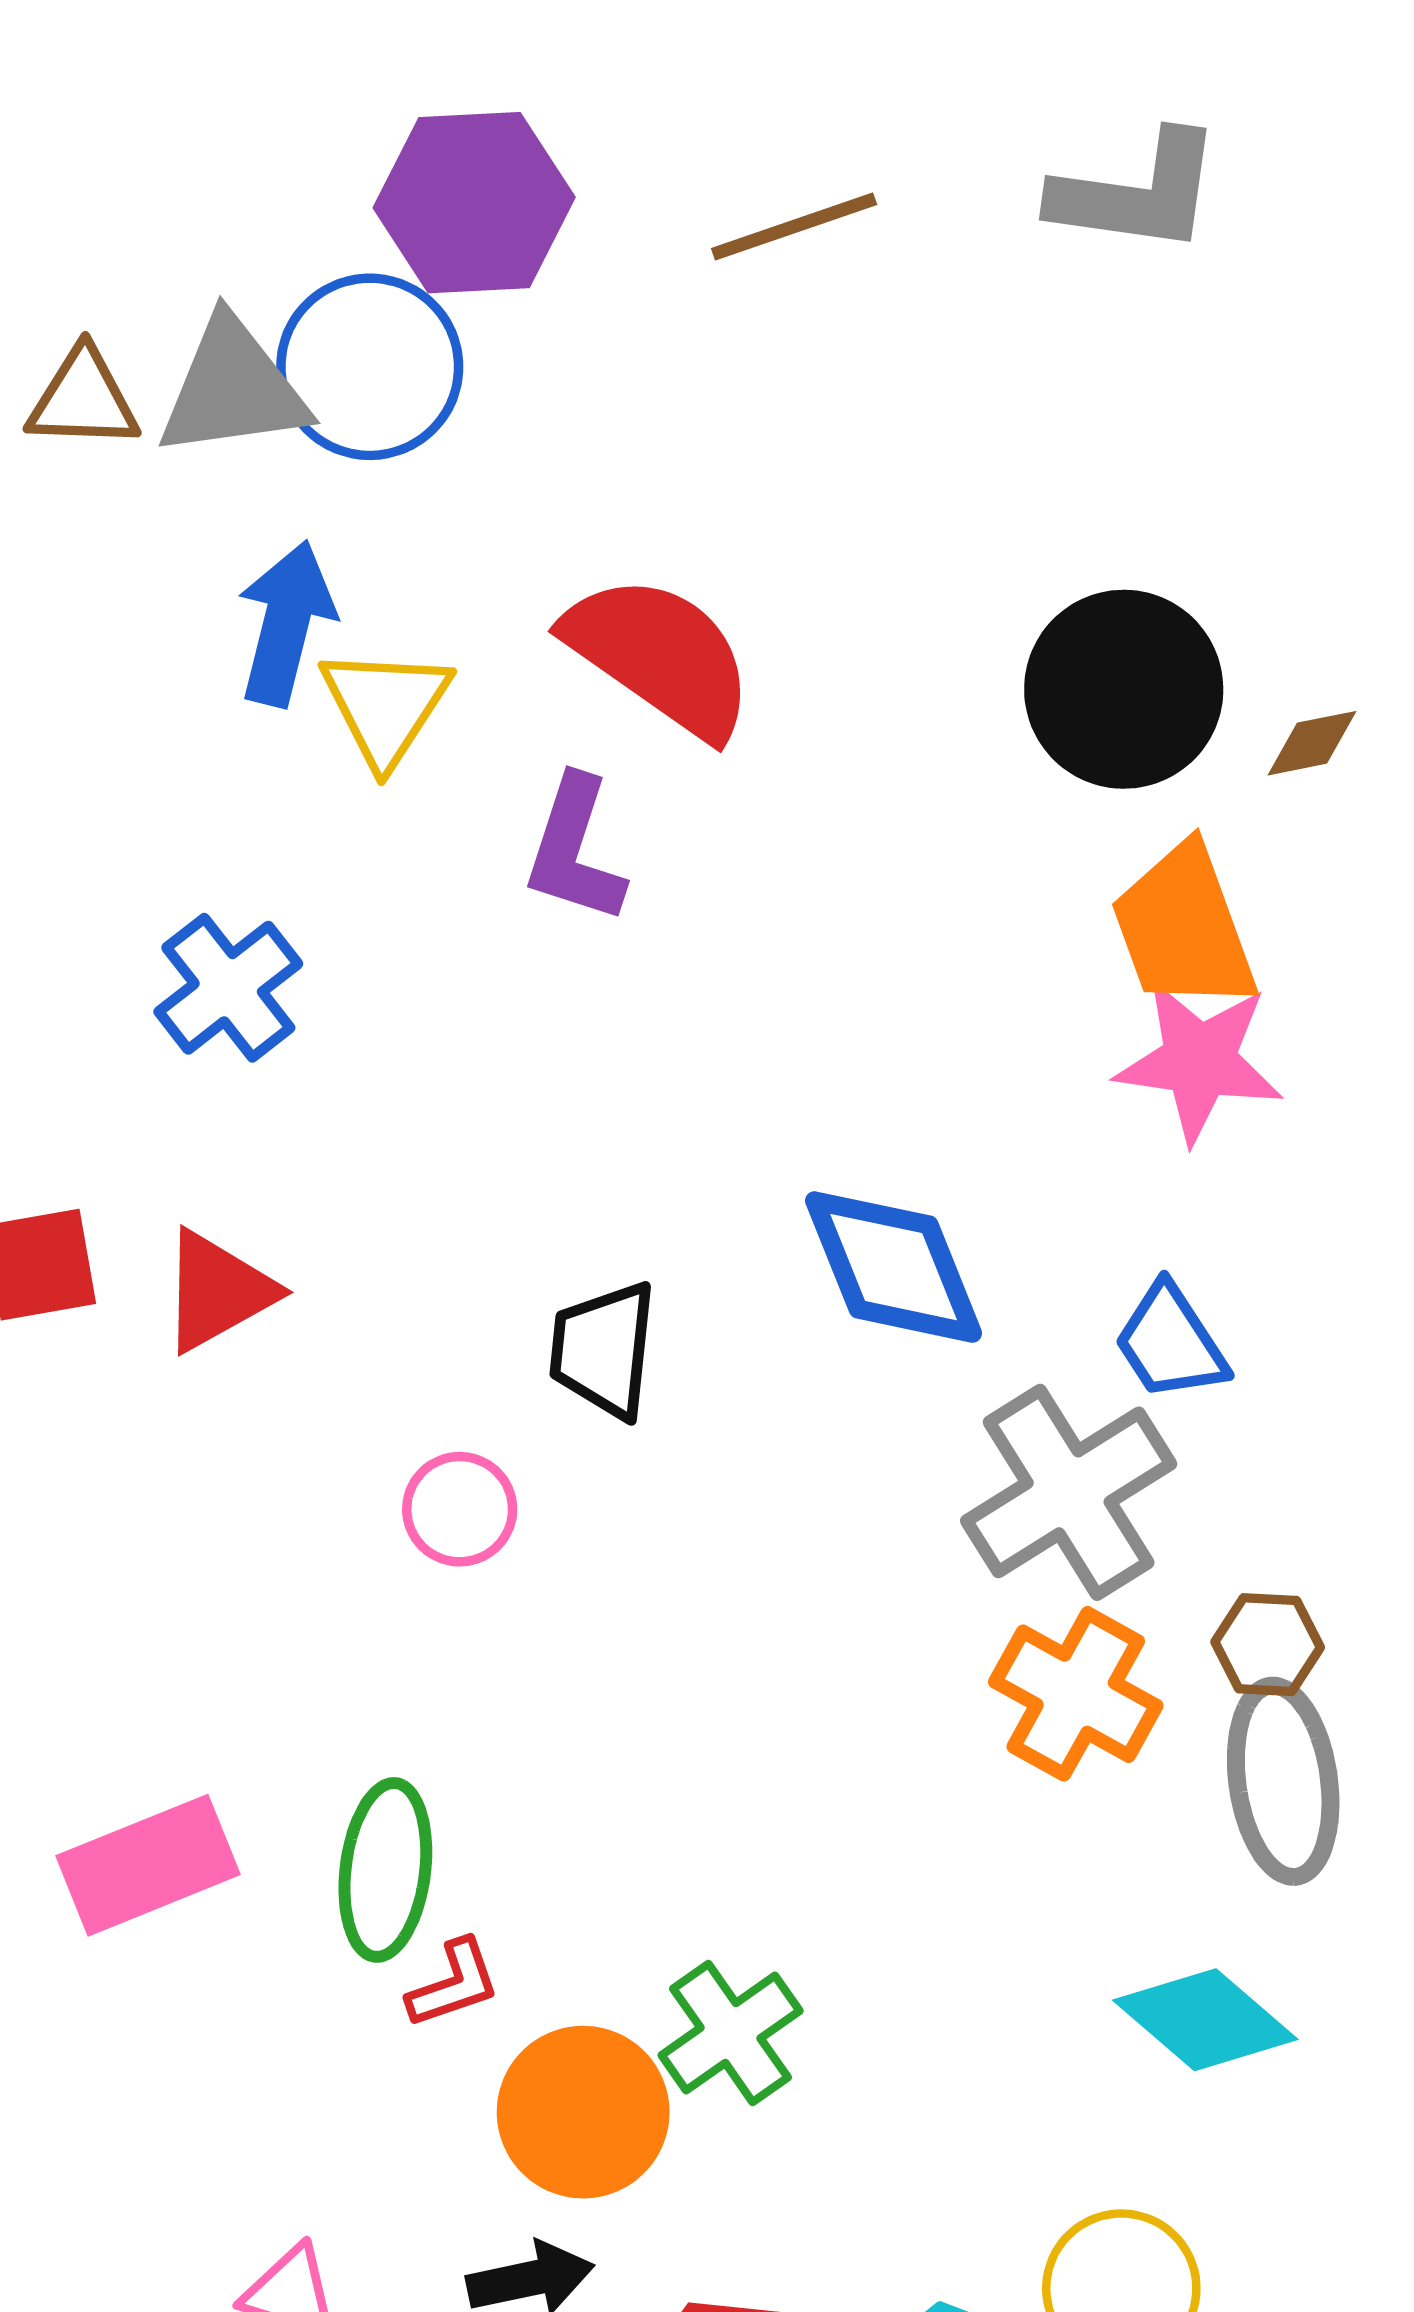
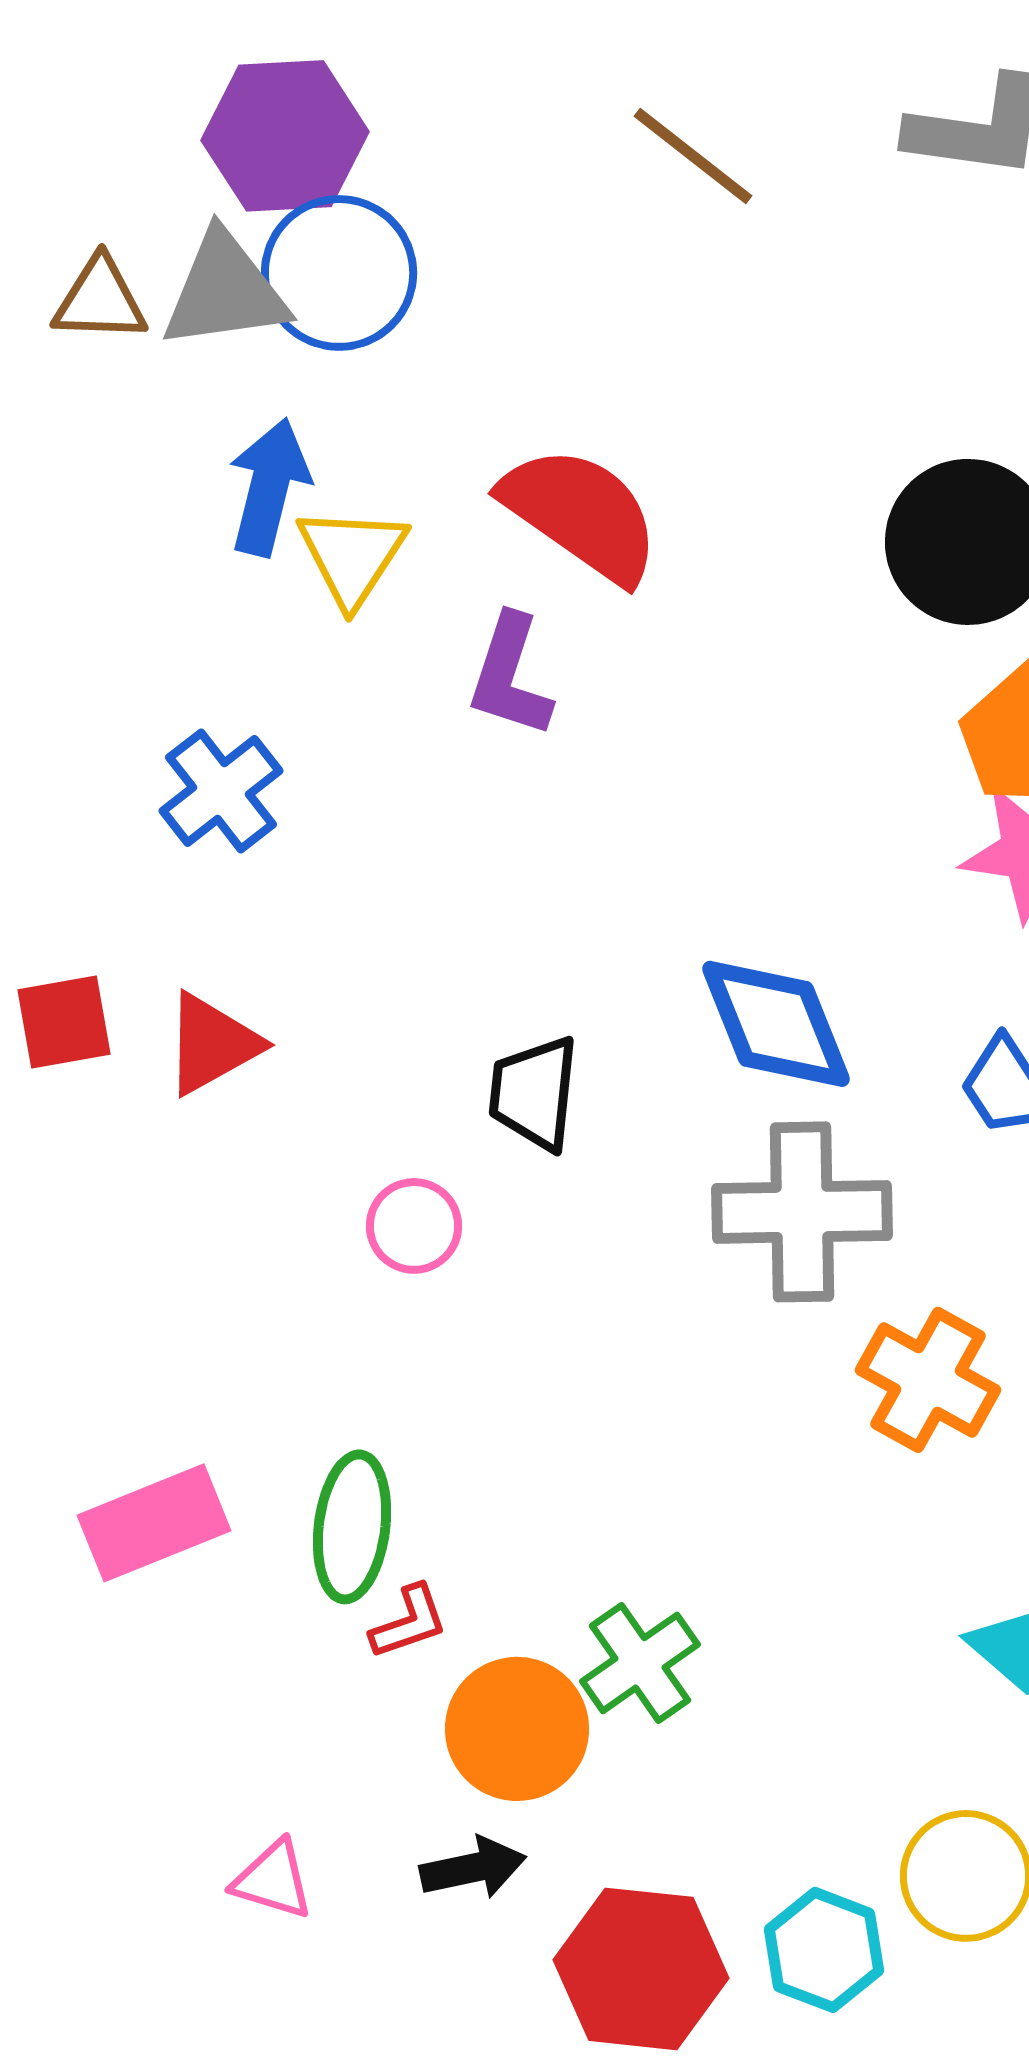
purple hexagon: (474, 203) -> (285, 136), moved
brown line: (794, 227) -> (693, 156), turned 57
gray cross: (1069, 1492) -> (802, 1212), moved, turned 31

